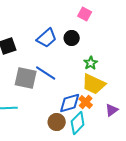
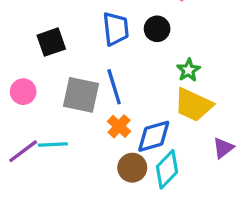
blue trapezoid: (47, 38) -> (116, 29), turned -55
blue line: (46, 73) -> (114, 87), turned 40
orange cross: (86, 102) -> (119, 126), moved

